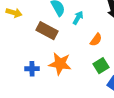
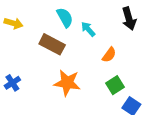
cyan arrow: (78, 18) -> (88, 29), turned -72
blue cross: (32, 69) -> (12, 83), moved, turned -32

